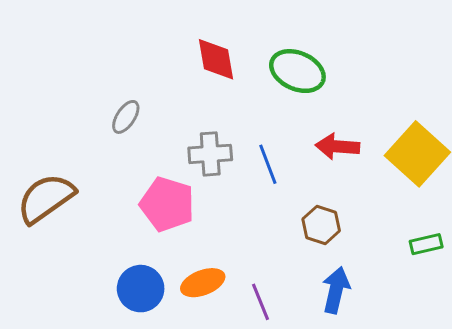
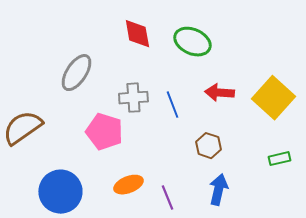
gray ellipse: (126, 117) -> (76, 73), size x1.6
blue circle: (141, 289) -> (60, 192), moved, size x1.4

